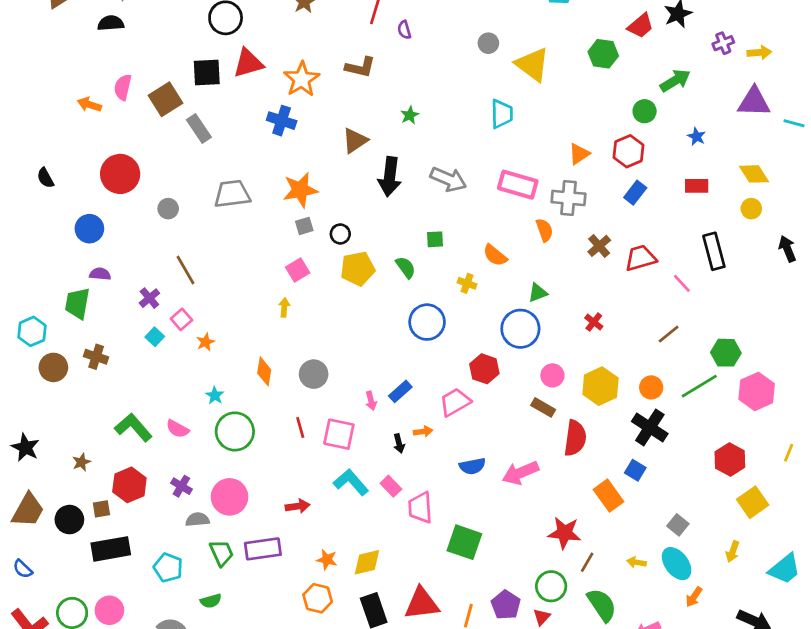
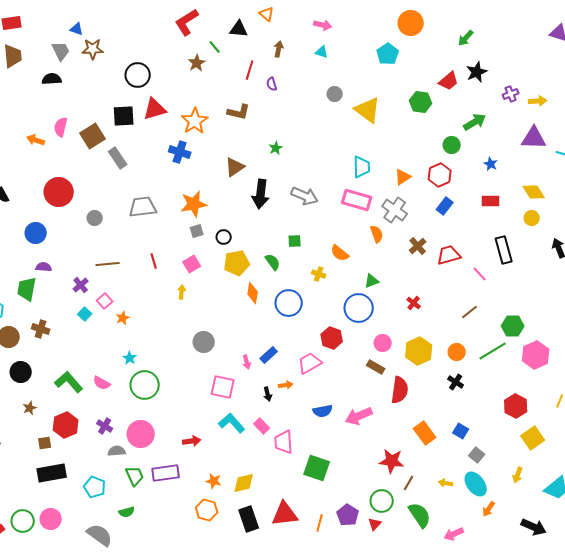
cyan trapezoid: (502, 114) -> (362, 167), moved
gray cross: (568, 198) -> (395, 210), turned 30
brown line: (185, 270) -> (108, 264), turned -65
orange diamond: (264, 371) -> (253, 293), moved
red line: (300, 427) -> (154, 261), moved
black cross: (650, 427) -> (456, 382), size x0.6
blue square: (635, 470) -> (461, 431), moved
black circle: (69, 520) -> (21, 372), moved

